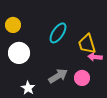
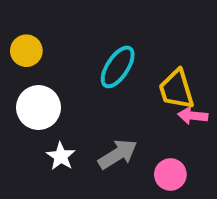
pink circle: (82, 78) -> (170, 174), moved
white star: (28, 88) -> (61, 156), moved

